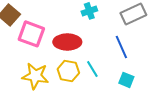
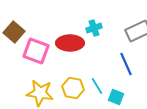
red ellipse: (67, 42) -> (70, 43), moved
cyan square: (126, 80) -> (116, 97), moved

